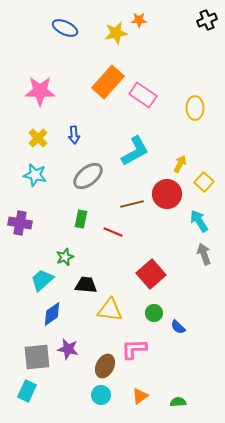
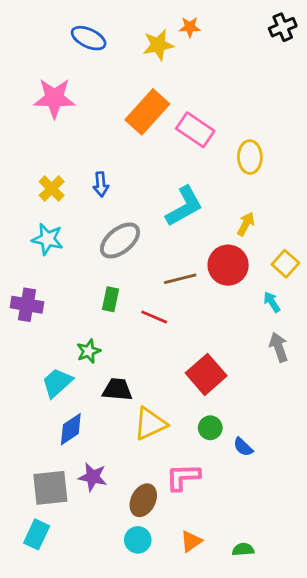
pink star: (40, 91) -> (54, 98), moved
yellow ellipse: (195, 108) -> (250, 157), moved
yellow square: (204, 182) -> (285, 264), moved
cyan arrow: (199, 221) -> (272, 302), size x0.7
yellow triangle: (110, 310) -> (150, 424), turned -32

